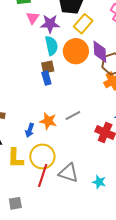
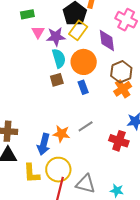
yellow rectangle: (83, 24) -> (78, 30), moved
purple diamond: (100, 52) -> (107, 41), moved
blue rectangle: (46, 78) -> (83, 87), moved
blue arrow: (30, 130) -> (44, 144), size x1.5

